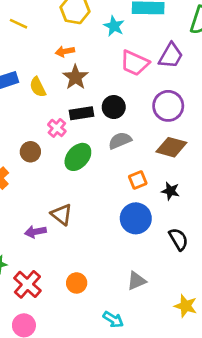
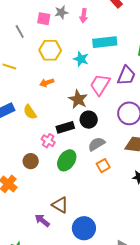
pink trapezoid: (135, 63) -> (100, 85), turned 105
brown star: (75, 77) -> (78, 99), moved
orange square: (138, 180) -> (103, 166), moved
blue circle: (136, 218) -> (84, 228), moved
purple arrow: (35, 232) -> (42, 220), turned 56

